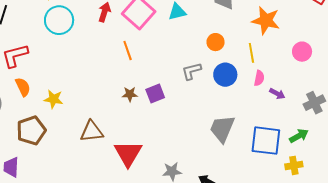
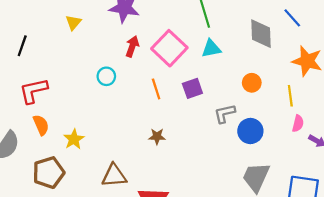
cyan circle: (59, 20) -> (106, 76), moved, size x0.6
blue circle: (225, 75) -> (250, 131), moved
purple square: (155, 94) -> (192, 88), moved
yellow star: (54, 99) -> (74, 139), turned 30

